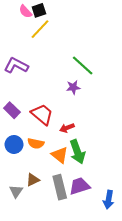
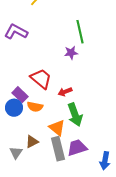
green line: (83, 65) -> (80, 32), turned 35
purple rectangle: (12, 110) -> (20, 95), moved
orange triangle: (60, 155) -> (57, 128), moved

